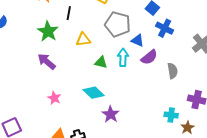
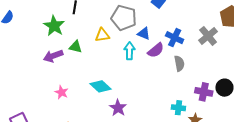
blue cross: (165, 28) -> (175, 38), moved
yellow triangle: (83, 40) -> (102, 35), moved
purple arrow: (47, 61) -> (53, 56), turned -60
green triangle: (101, 62) -> (76, 47), moved

